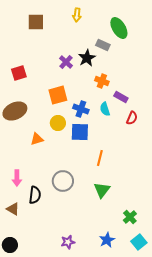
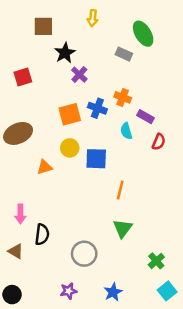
black star: (87, 58) -> (65, 53), moved
red square: (19, 73) -> (23, 77), moved
blue cross: (81, 109) -> (97, 108), moved
gray circle: (63, 181) -> (84, 254), moved
blue star: (107, 240) -> (113, 292), moved
purple star: (68, 242) -> (69, 291), moved

